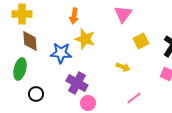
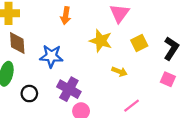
yellow star: (85, 39) -> (101, 41), moved
black circle: (36, 94) -> (29, 94), moved

